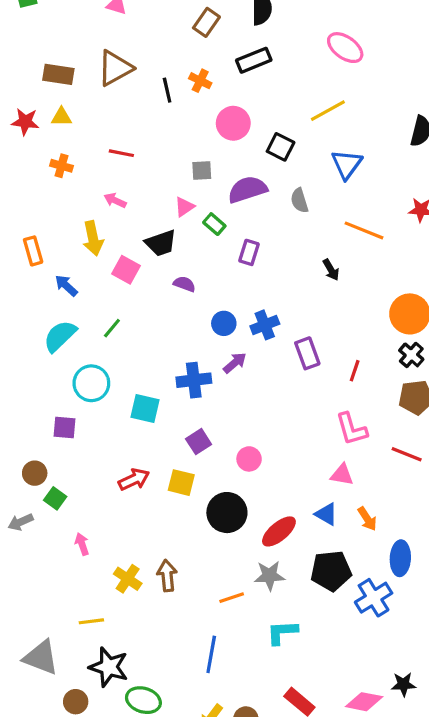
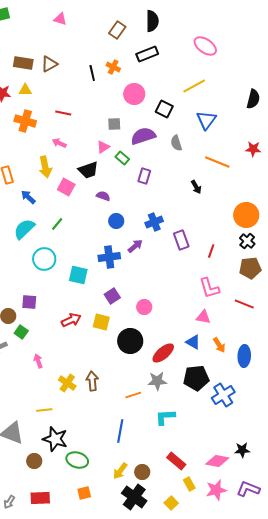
brown triangle: (115, 68) -> (49, 64), moved, size x0.7
orange cross: (61, 166) -> (25, 121), size x1.5
blue circle: (224, 323) -> (116, 221), moved
purple square: (65, 427) -> (29, 302), moved
blue ellipse: (400, 558) -> (244, 356), moved

